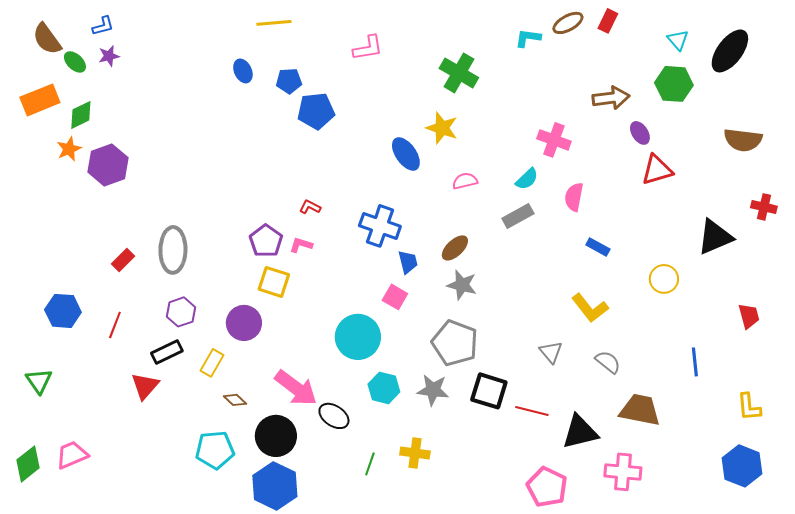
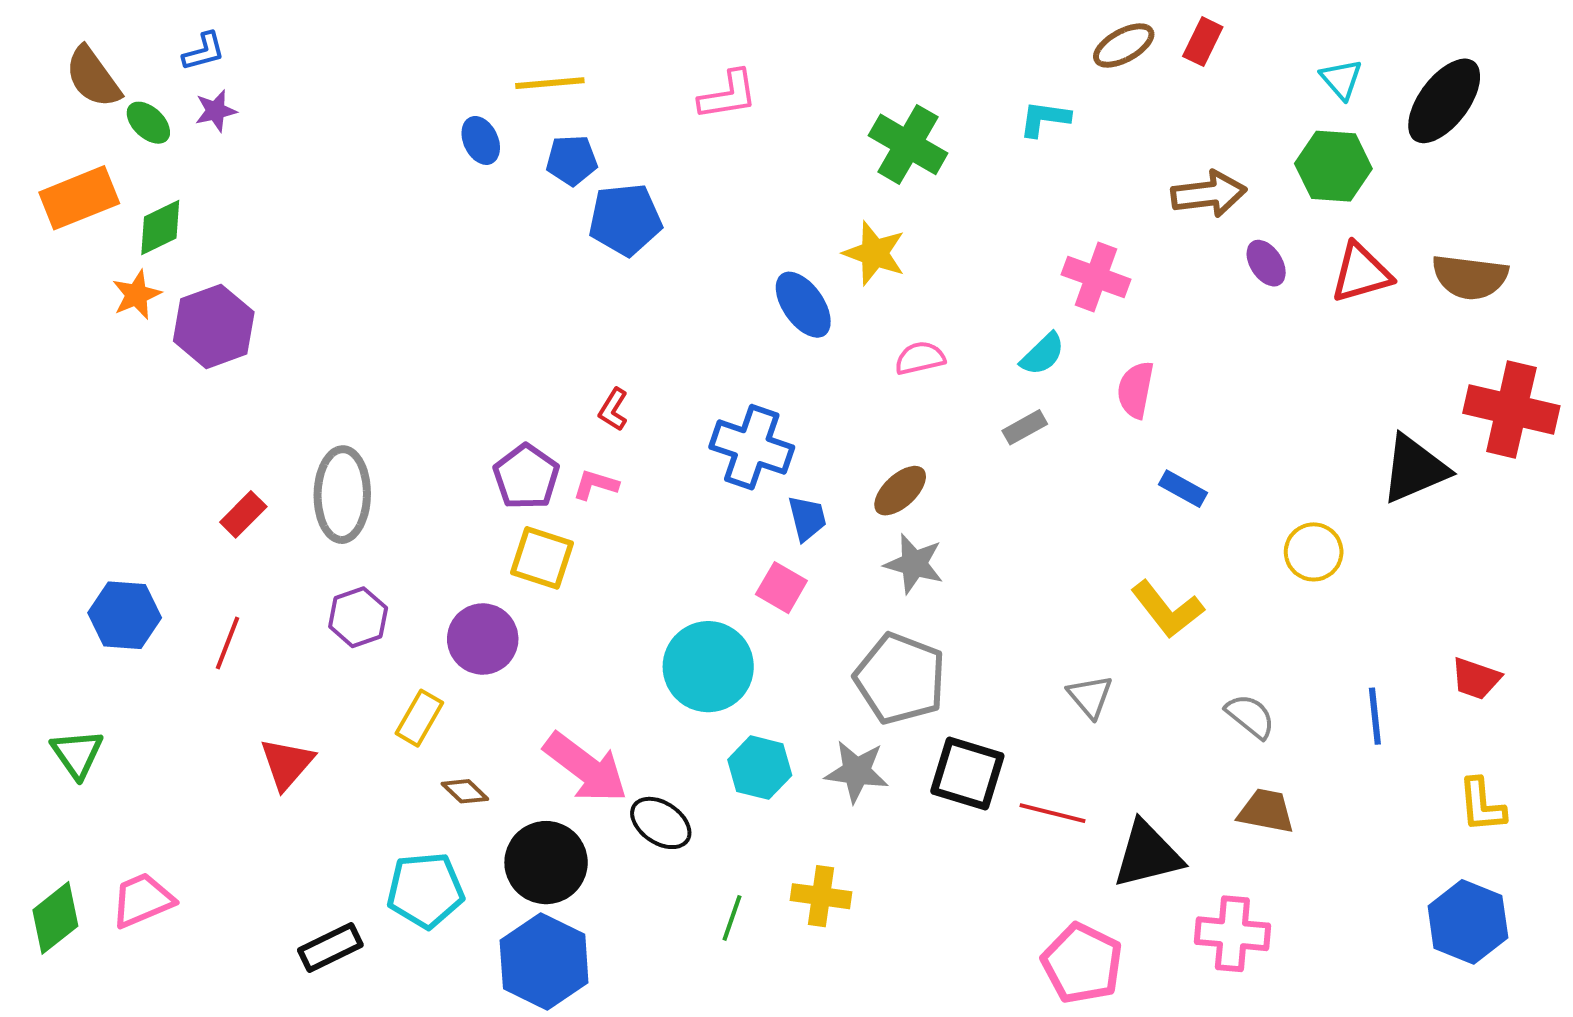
yellow line: (274, 23) -> (550, 83), moved
cyan L-shape: (528, 38) -> (1045, 119), moved
red triangle: (657, 170) -> (1361, 273), moved
red L-shape: (310, 207) -> (613, 410), turned -85
red cross: (764, 207) -> (1511, 410), size x1.8
gray rectangle: (518, 216) -> (1025, 427), size x0.7
red trapezoid: (749, 316) -> (1476, 679), moved, turned 124
black rectangle: (167, 352) -> (330, 948), moved
gray semicircle: (608, 362) -> (1250, 716), moved
brown trapezoid: (640, 410) -> (1266, 811), size x0.7

